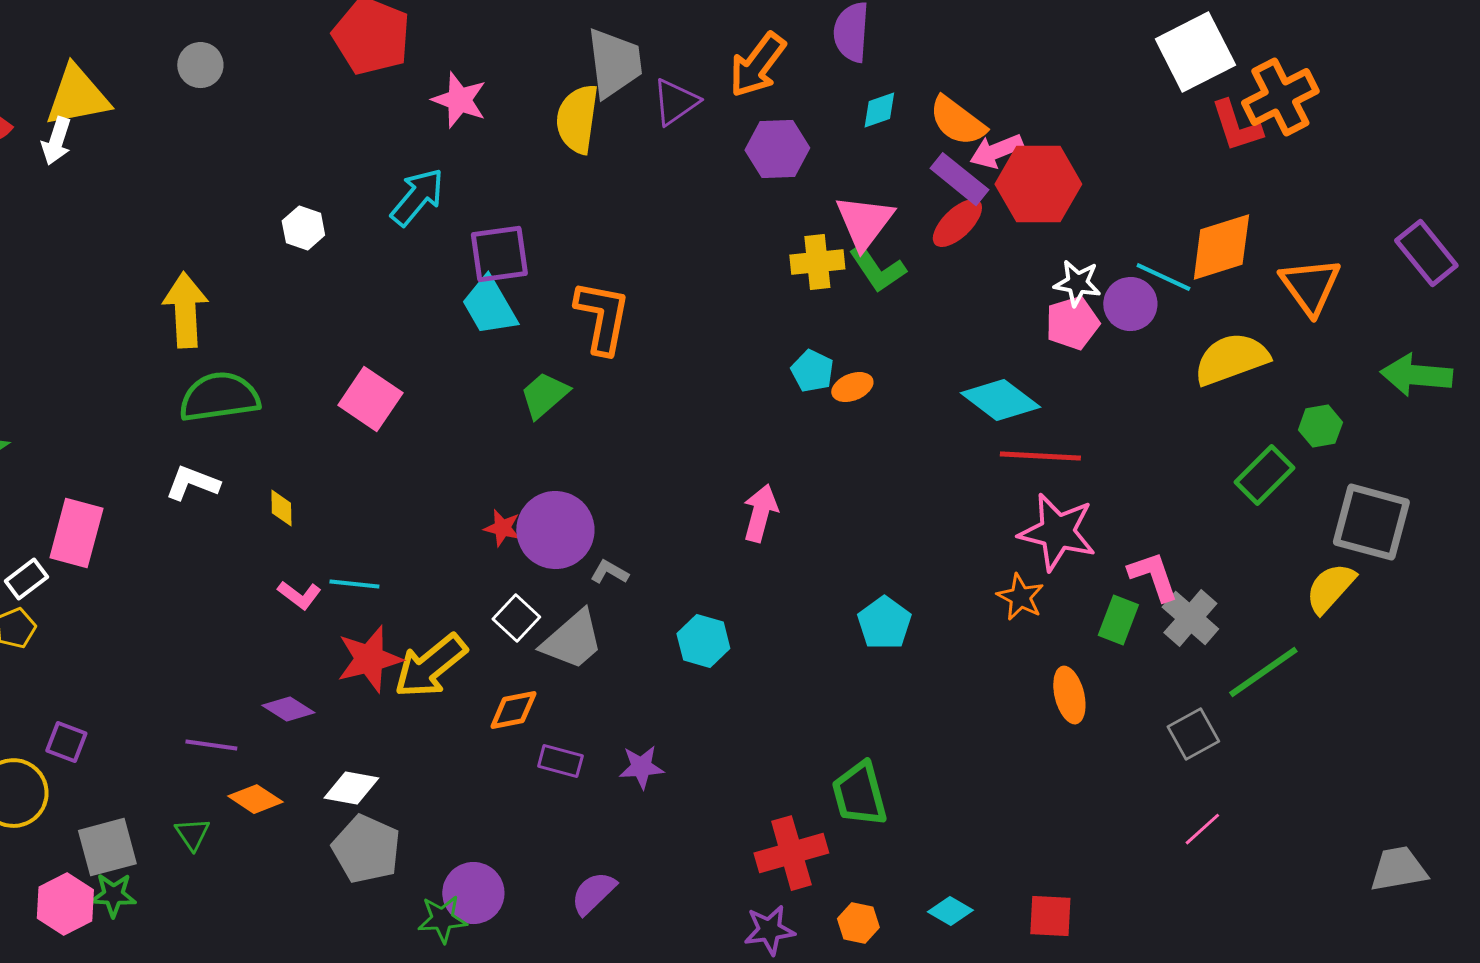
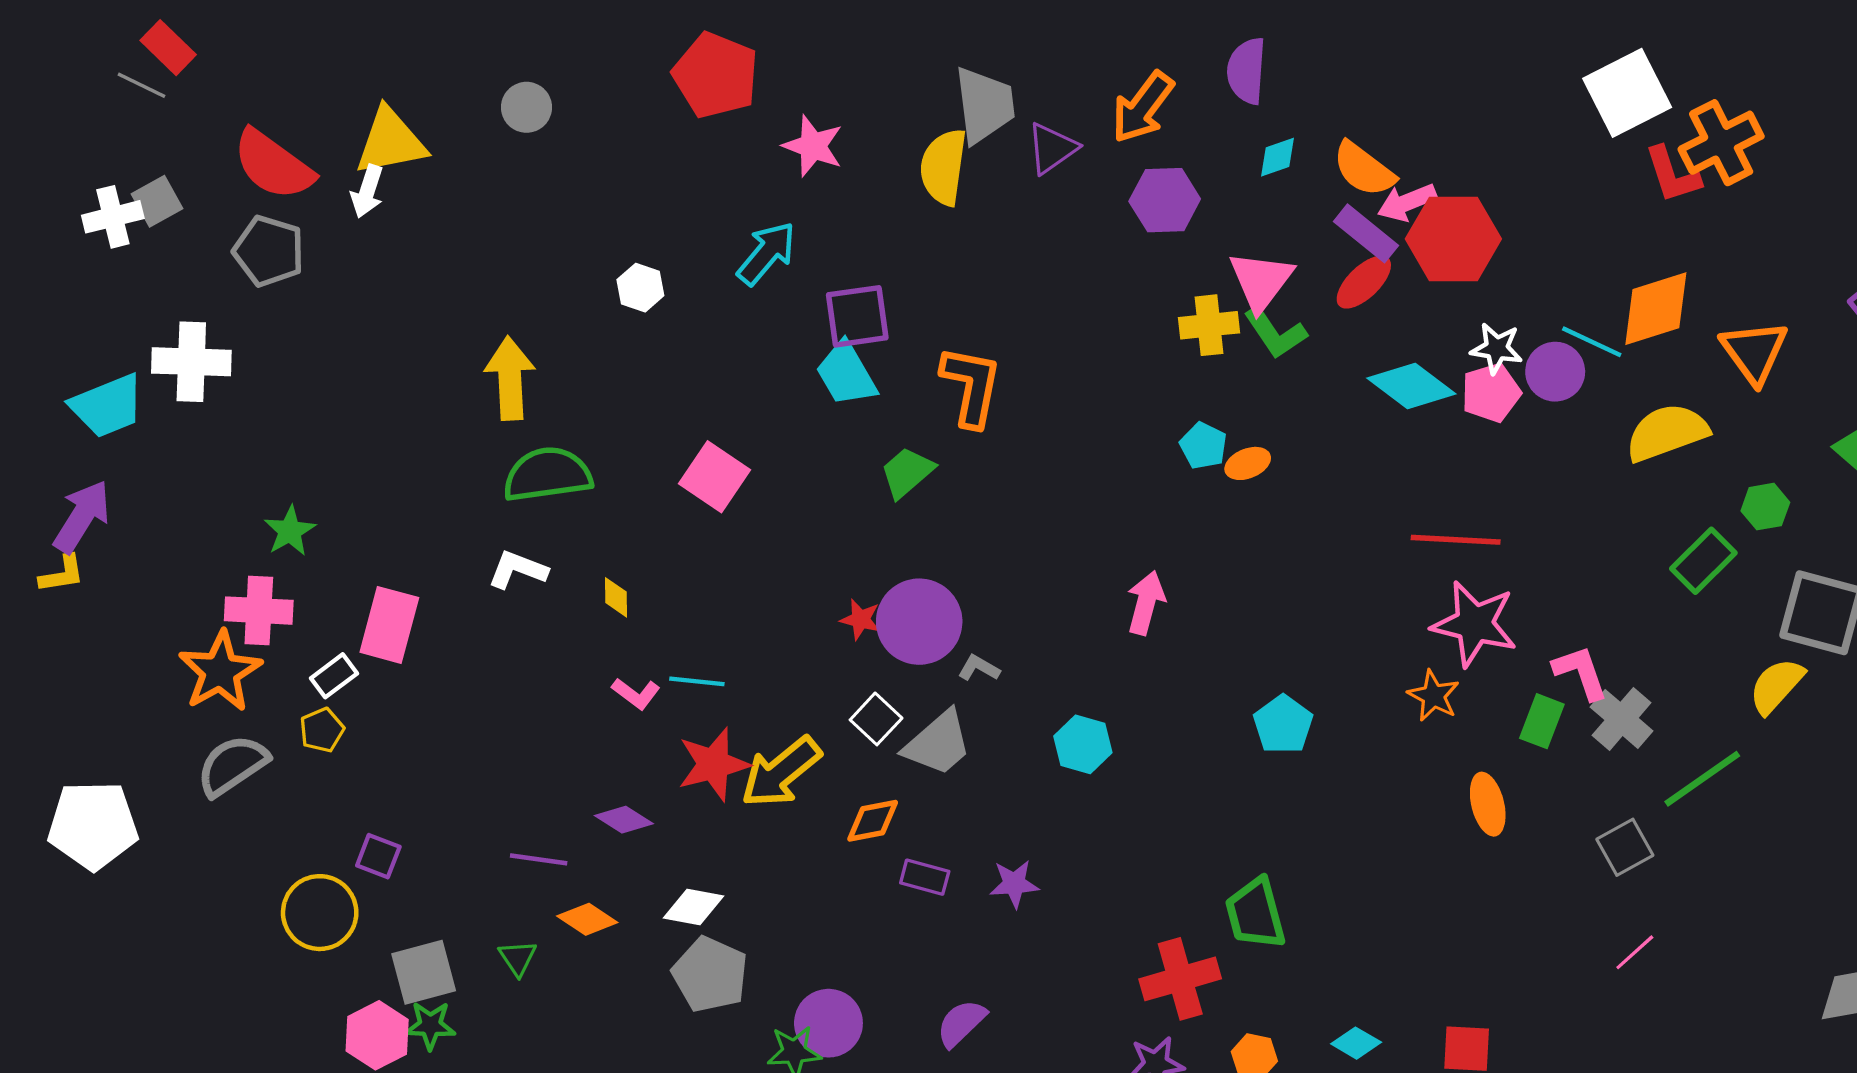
cyan diamond: (1000, 400) -> (1411, 386), moved

